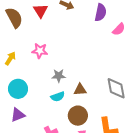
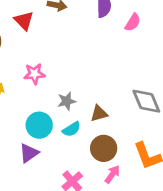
cyan circle: (18, 89) -> (39, 125), moved
purple triangle: (18, 115) -> (29, 153), moved

